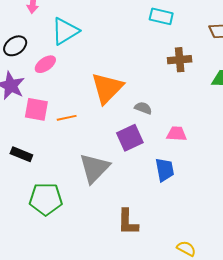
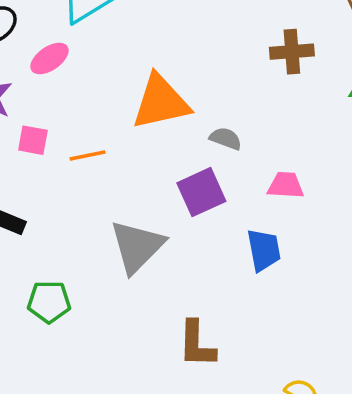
orange triangle: (107, 88) -> (161, 102), turned 33
pink square: (36, 109) -> (33, 140), size x0.7
green pentagon: (46, 199) -> (49, 302), size x0.7

